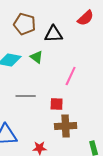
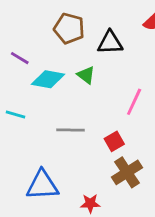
red square: (57, 104) -> (114, 141), turned -32
brown cross: (66, 126) -> (127, 172), turned -30

